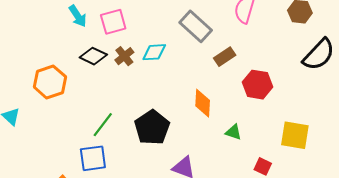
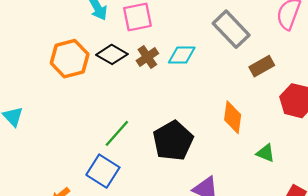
orange hexagon: (50, 82) -> (70, 59), moved
blue square: (93, 158) -> (103, 171), turned 36

